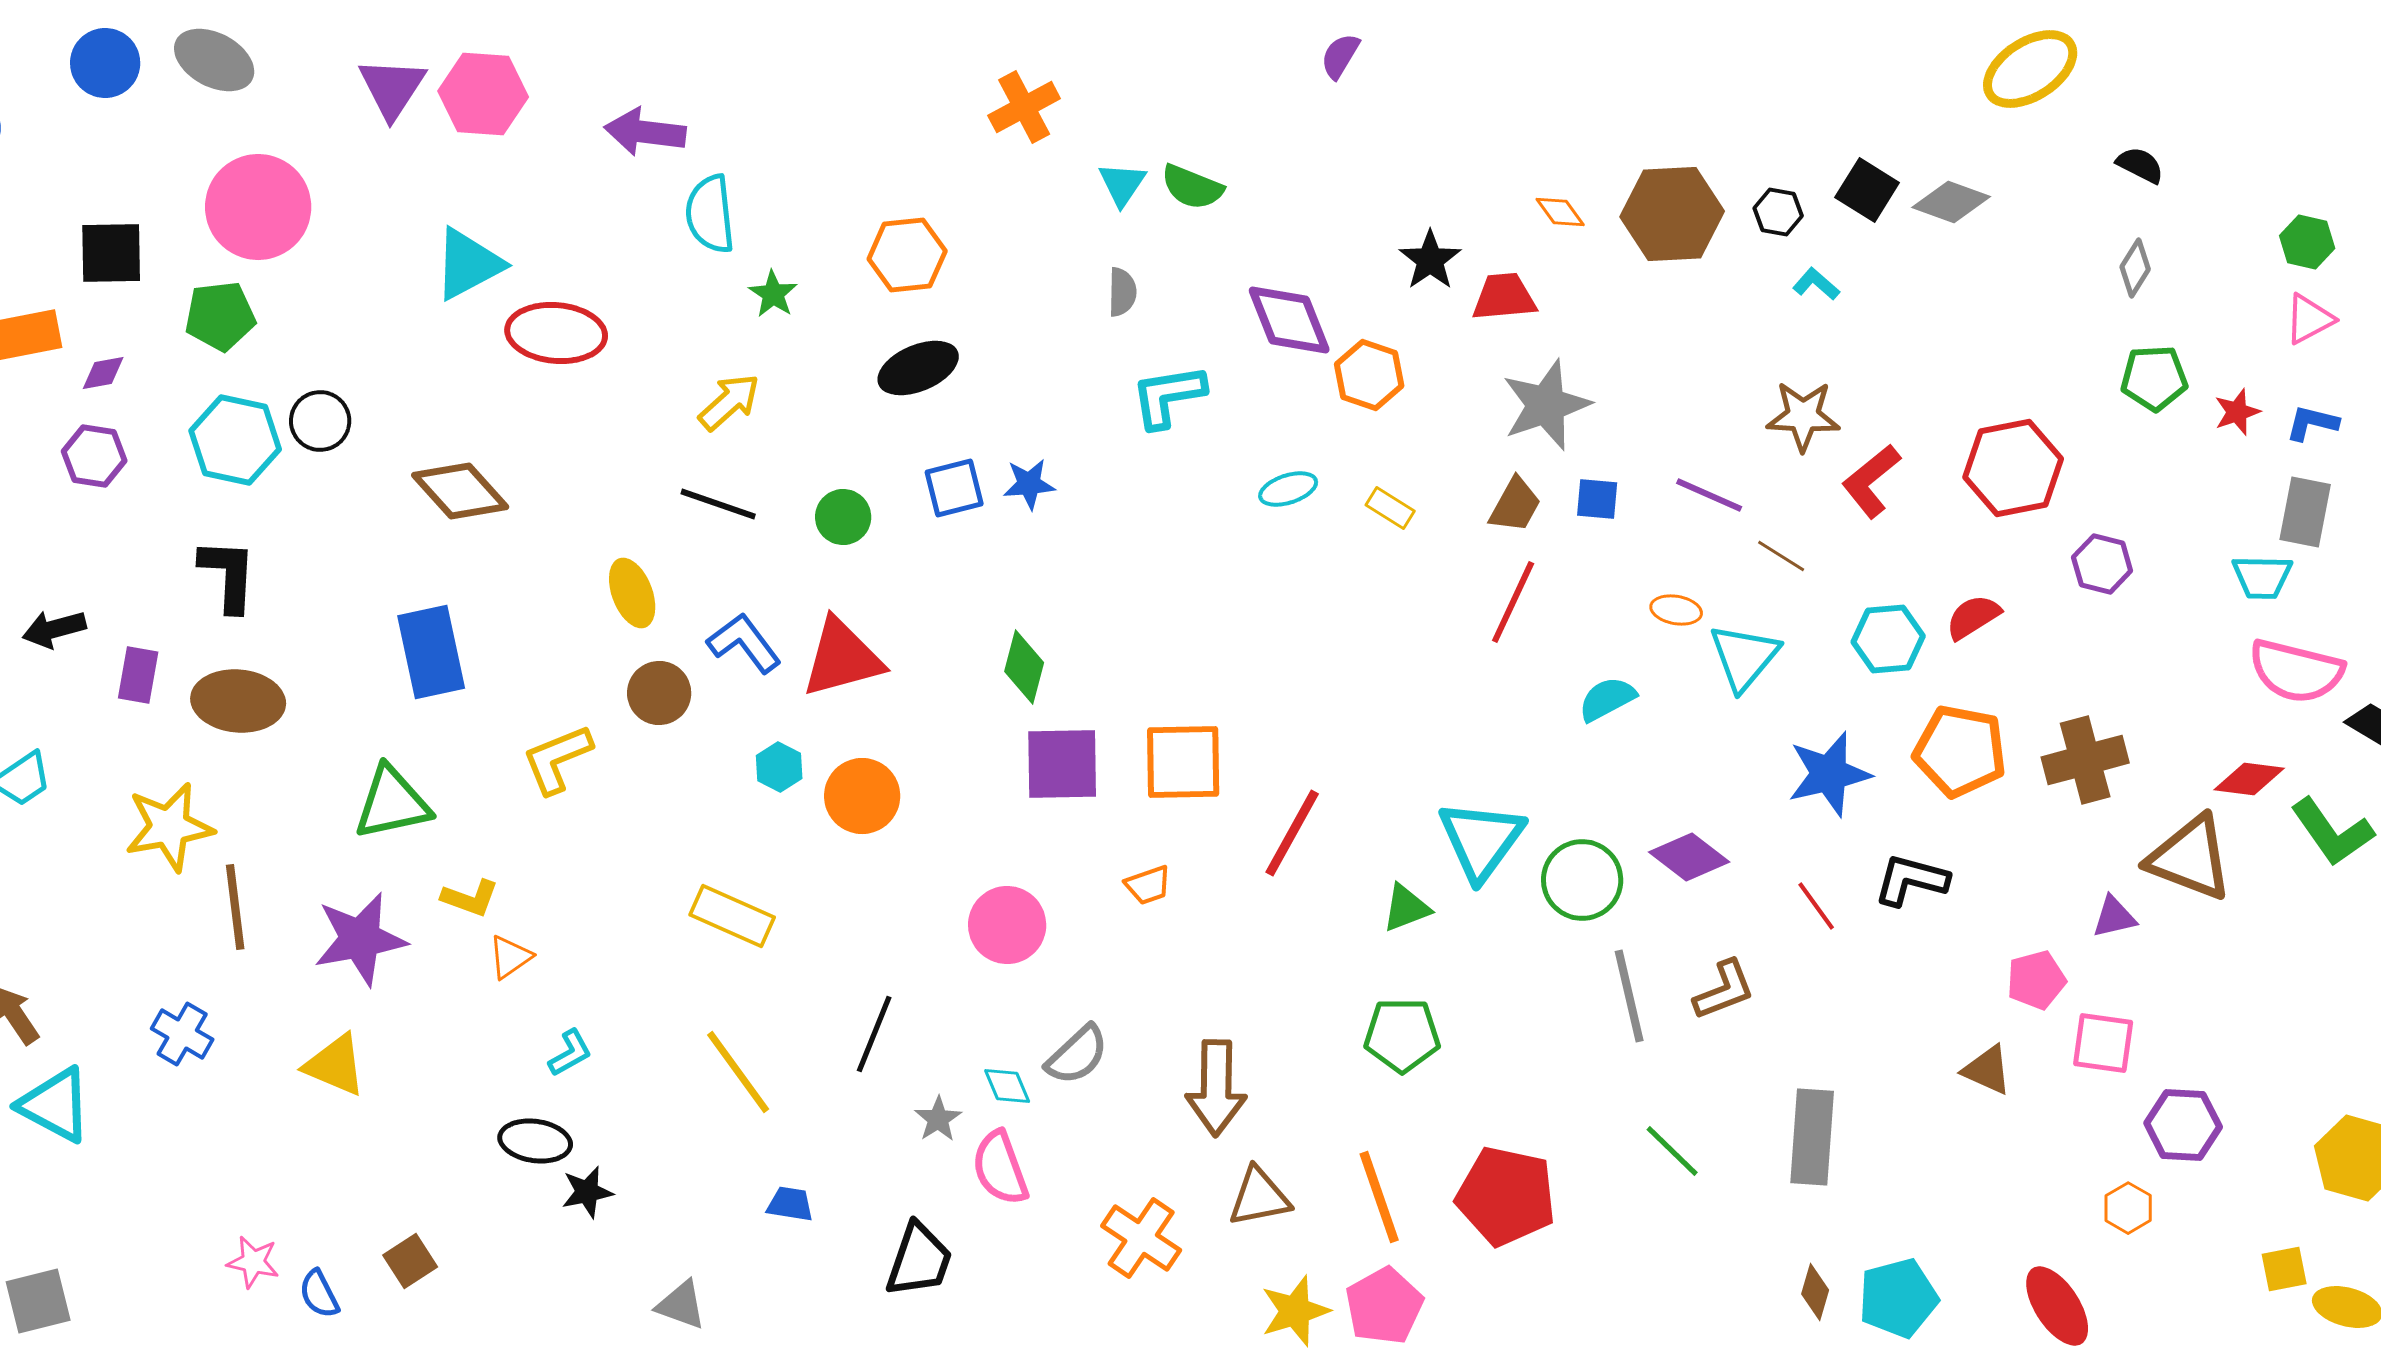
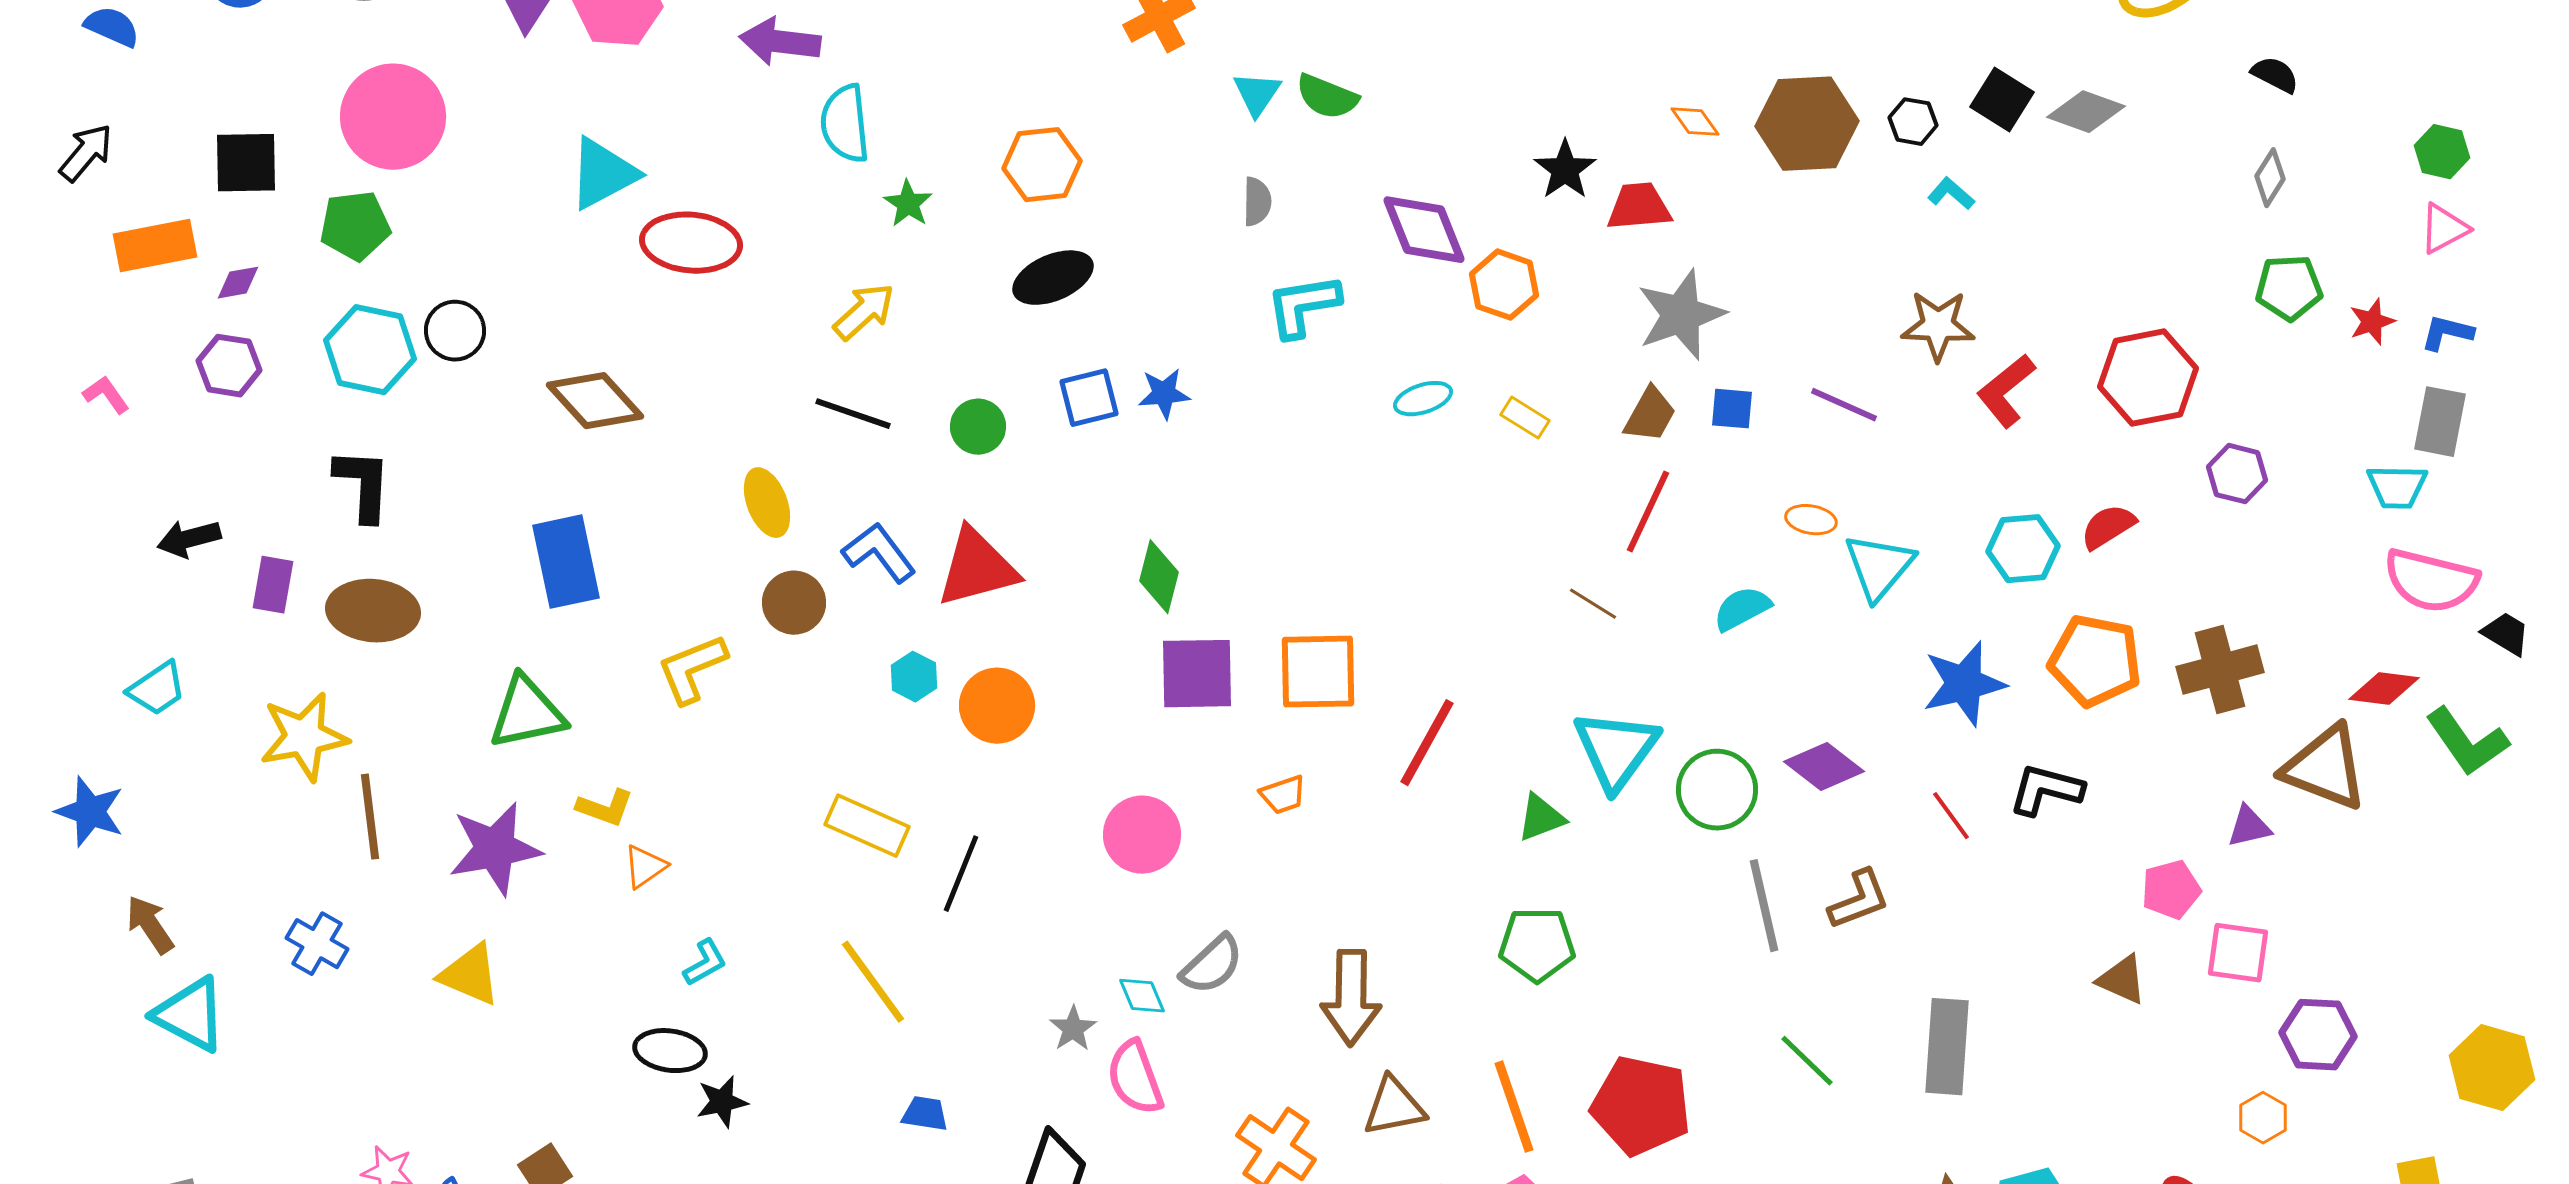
brown line: (1781, 556) -> (1593, 604), moved
black line: (874, 1034) -> (961, 874), moved

